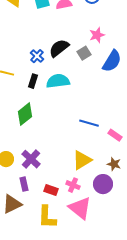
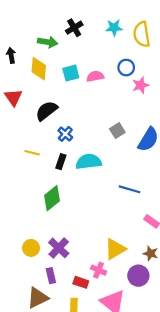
pink star: (97, 35) -> (141, 85), moved
black semicircle: (59, 48) -> (46, 111), moved
blue line: (89, 123) -> (130, 189), moved
pink cross: (73, 185) -> (99, 270), moved

